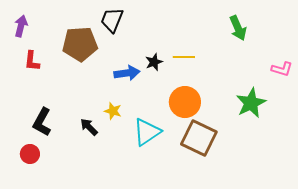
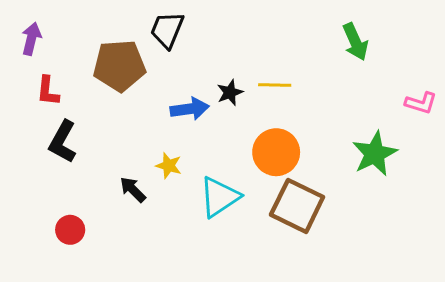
black L-shape: (42, 122) -> (63, 142), moved
red circle: (30, 154) -> (70, 230), moved

